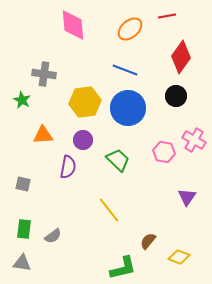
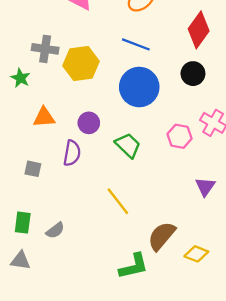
yellow hexagon: (85, 102) -> (81, 63), moved
gray square: (23, 184) -> (33, 169), moved
brown semicircle: (148, 241) -> (162, 236), size x1.6

